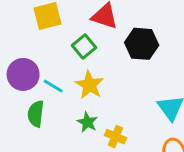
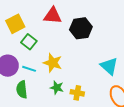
green square: (84, 47) -> (29, 42), moved

